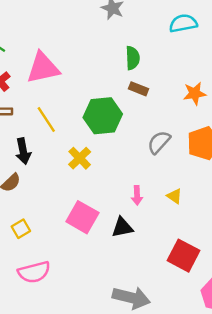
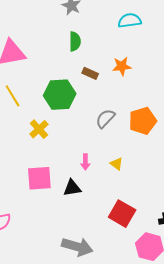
green semicircle: (133, 58) -> (75, 41), moved
orange star: (195, 93) -> (122, 66), moved
pink square: (82, 217) -> (39, 178), turned -36

